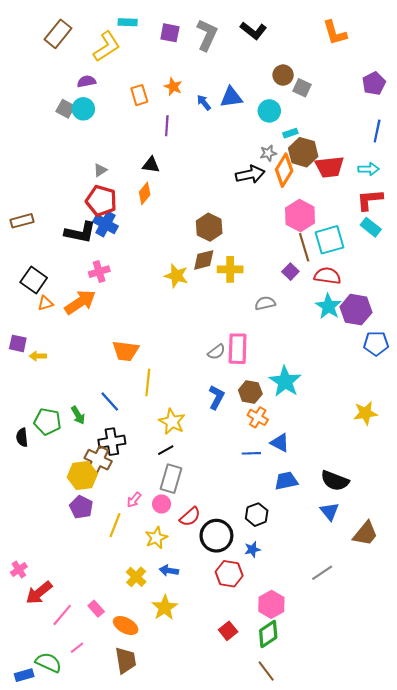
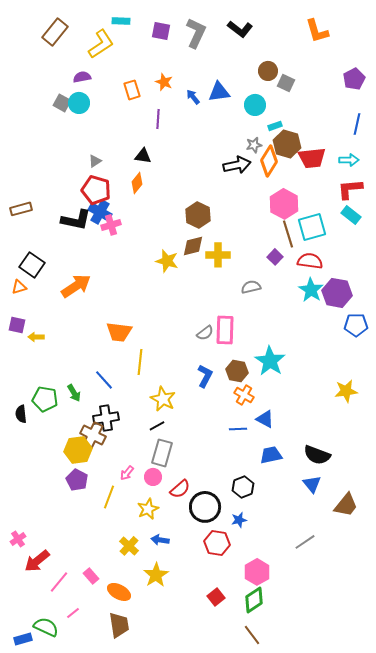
pink cross: (99, 272) -> (111, 225), moved
orange triangle: (45, 303) -> (19, 287), moved

